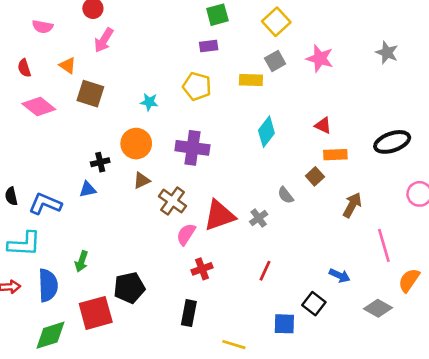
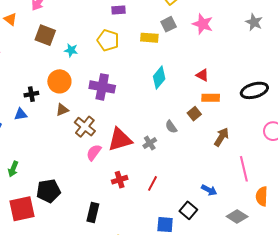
brown square: (90, 94) -> (45, 35), moved
red cross: (202, 269) -> (120, 180), moved
orange semicircle: (409, 280) -> (262, 196), turned -36

